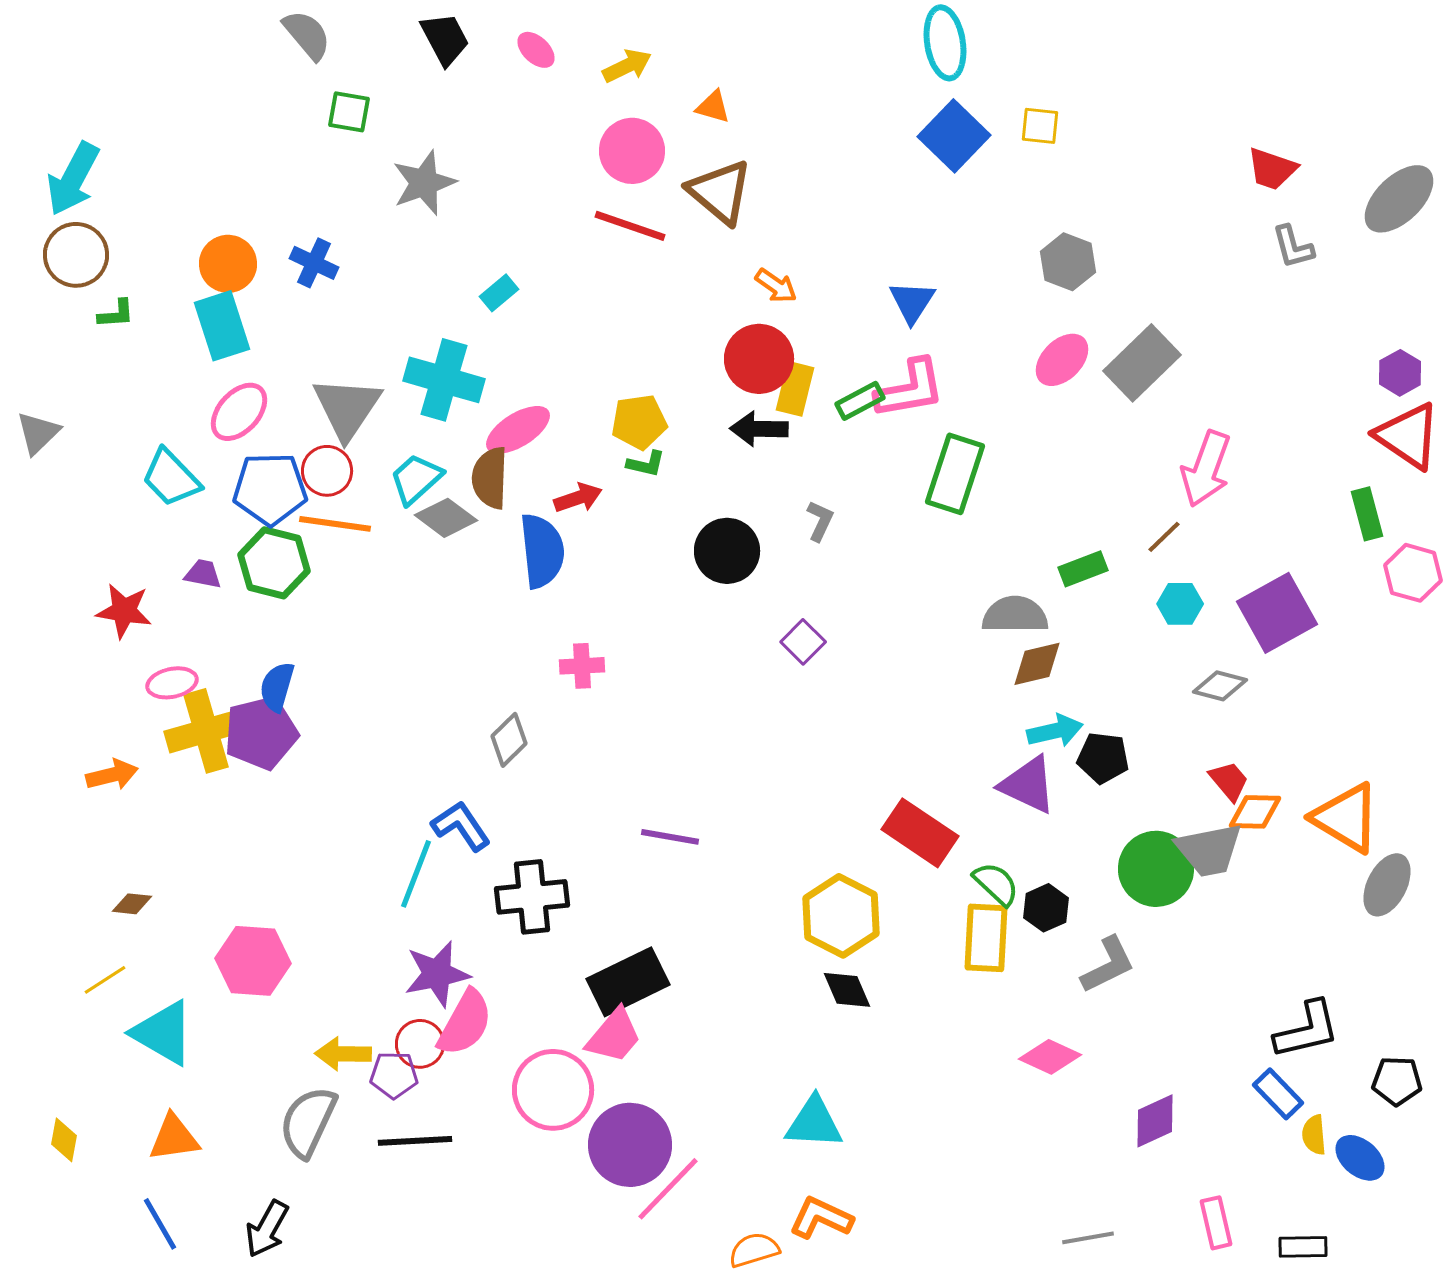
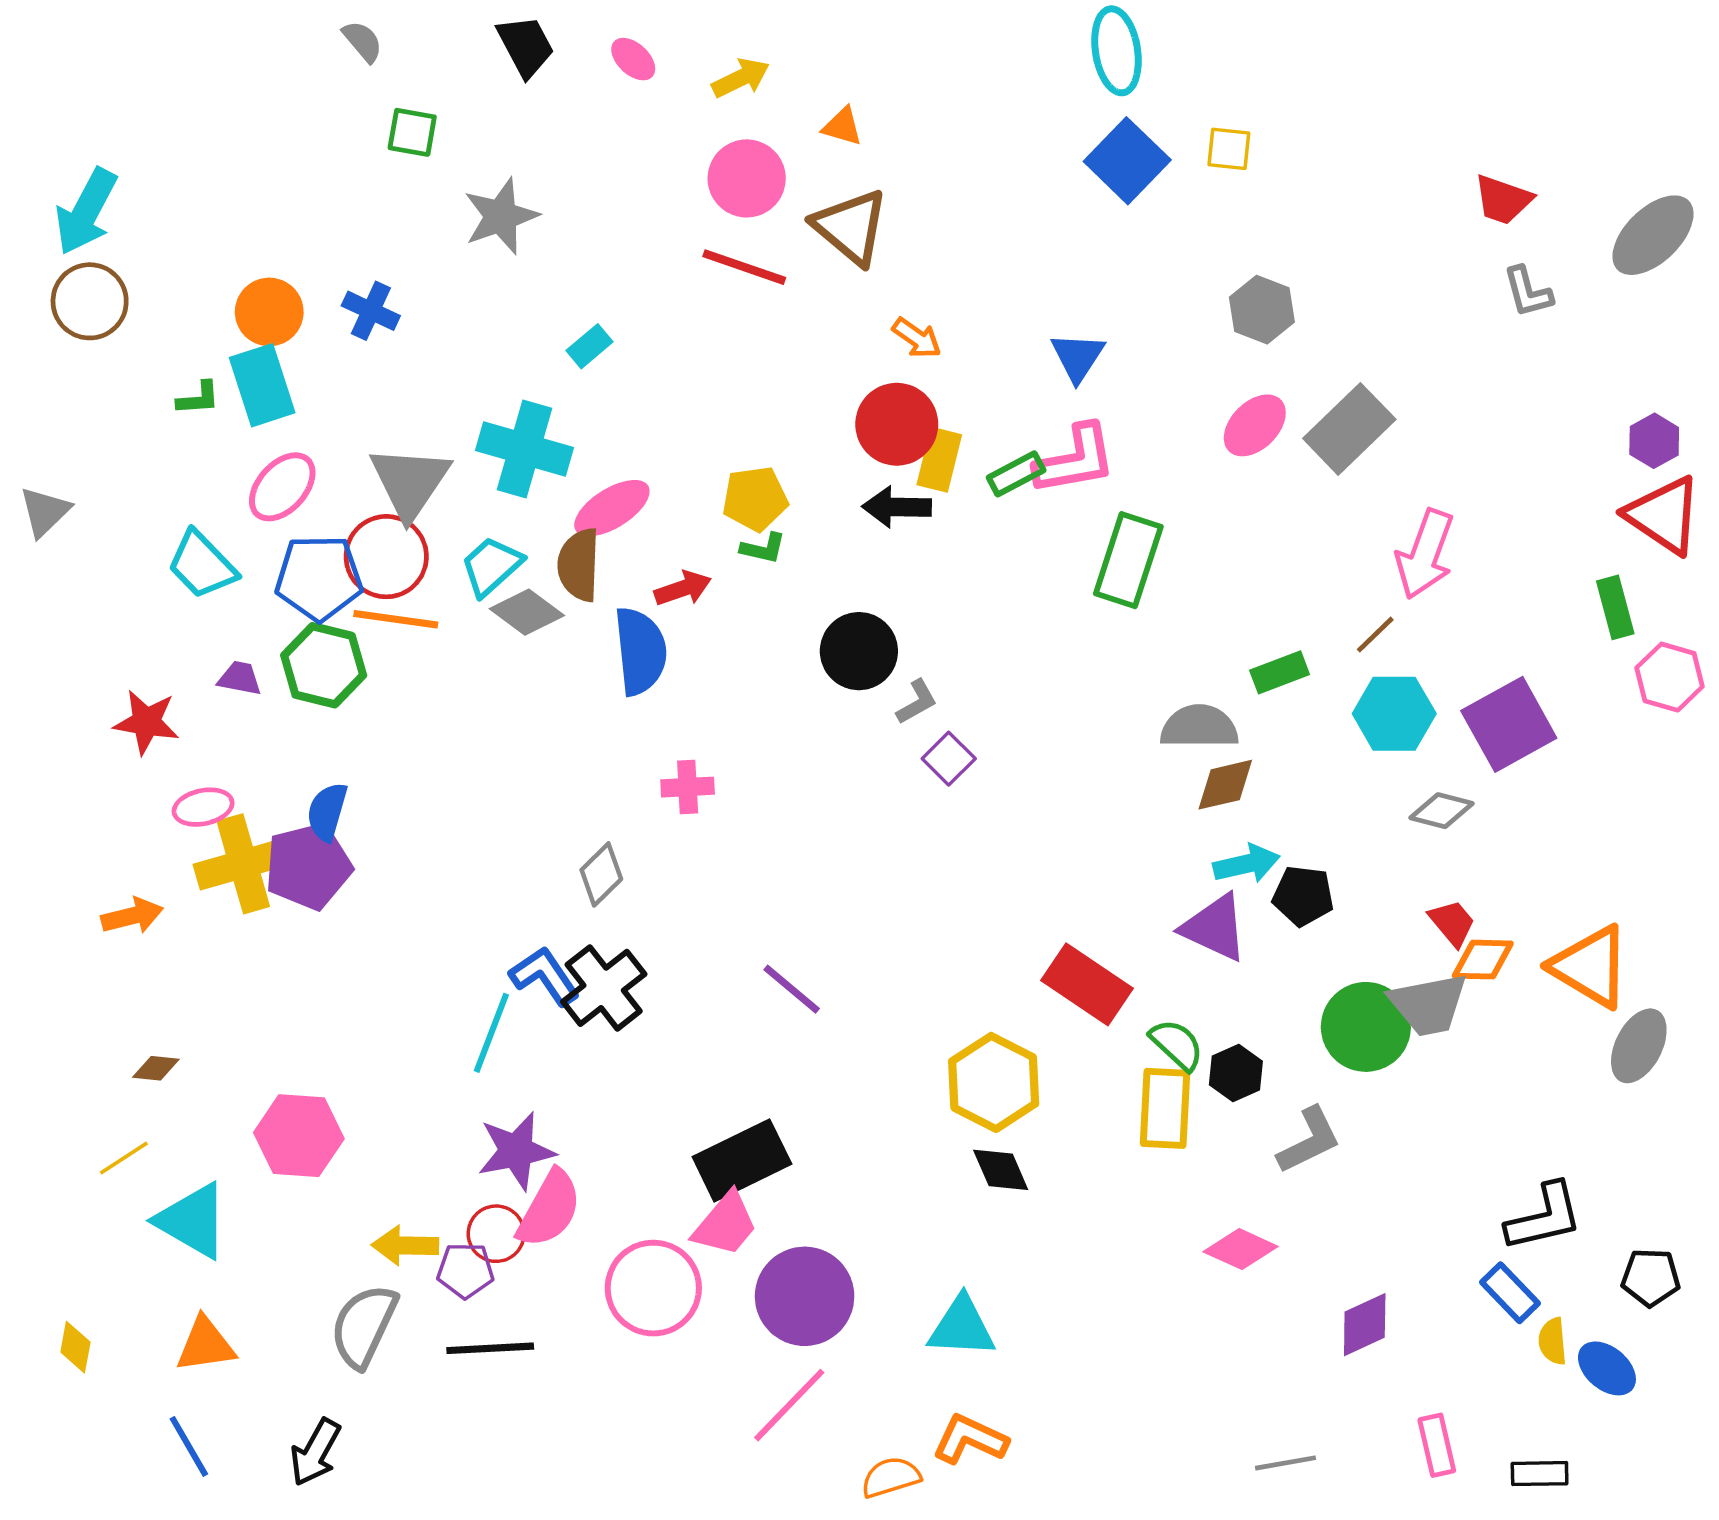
gray semicircle: (307, 35) -> (363, 41), size x0.7
green L-shape: (116, 314) -> (198, 398), moved
red circle: (327, 471) -> (386, 557), size x1.4
gray L-shape: (820, 521) -> (917, 702), moved, turned 36
cyan hexagon: (1180, 604) -> (1394, 714), size x1.5
purple line: (670, 837) -> (792, 989), turned 30
black cross: (532, 897) -> (604, 988), moved, turned -32
purple circle: (630, 1145) -> (805, 1296), moved

